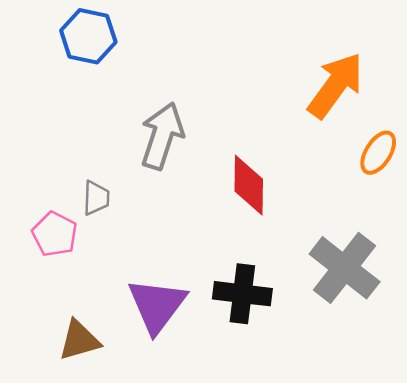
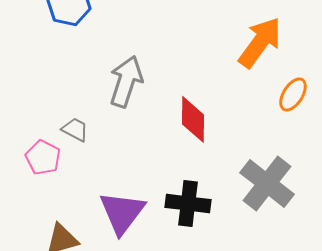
gray trapezoid: (96, 198) -> (75, 129), turned -64

